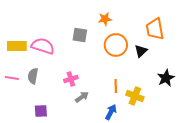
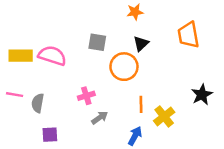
orange star: (105, 19) -> (135, 12), moved
orange circle: (116, 45) -> (124, 67), moved
black triangle: (141, 51) -> (141, 43), moved
gray semicircle: (33, 76) -> (38, 103), moved
yellow cross: (135, 96) -> (164, 116), turned 30

